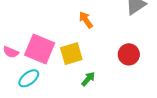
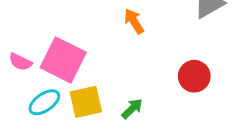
yellow square: (71, 54) -> (86, 102), moved

